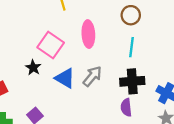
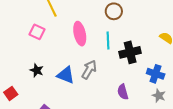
pink square: (51, 45) -> (37, 32), moved, size x0.7
cyan line: (132, 47) -> (108, 40), moved
black cross: (132, 81) -> (130, 52), moved

